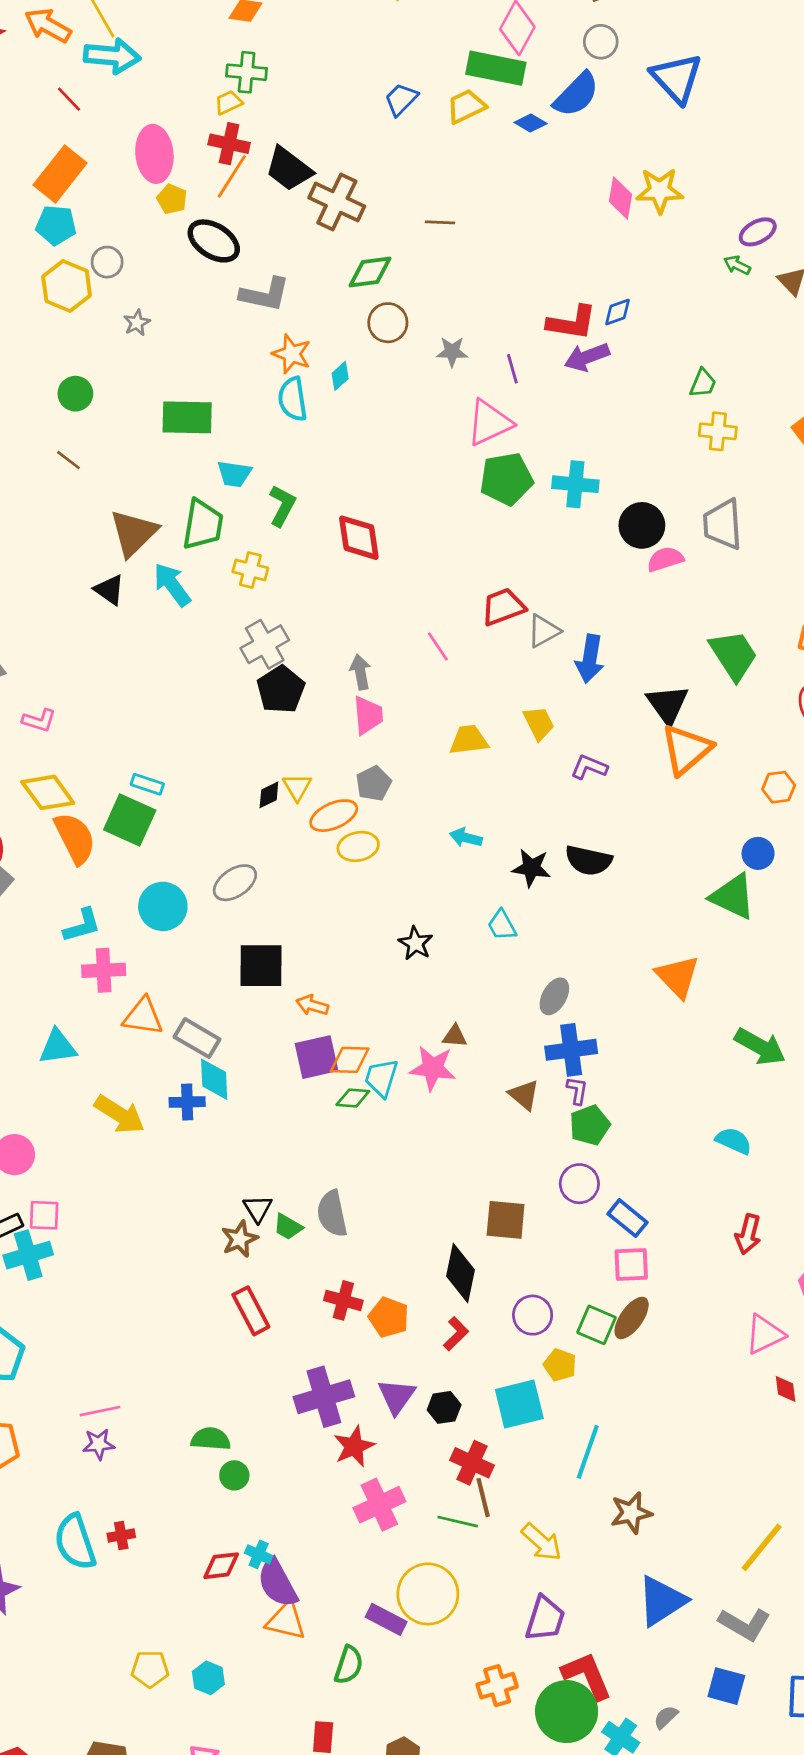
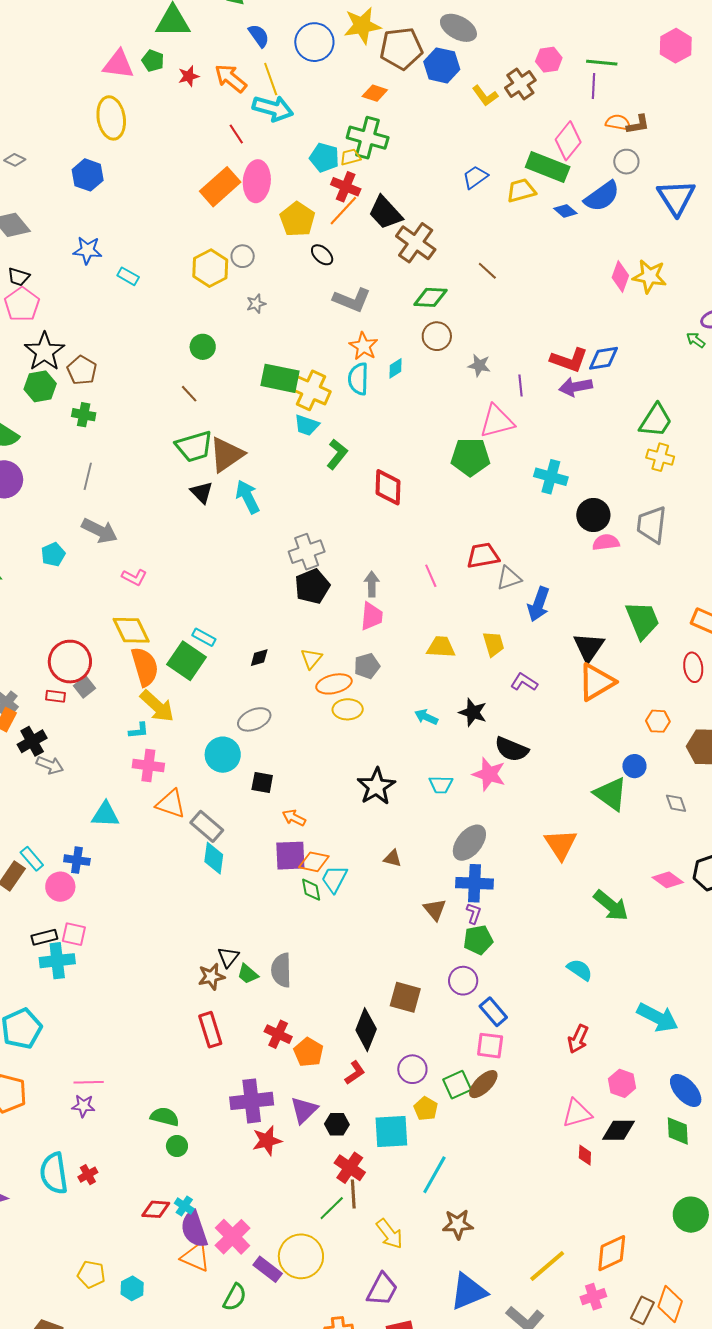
green cross: (247, 72) -> (368, 138), size x1.4
pink ellipse: (154, 154) -> (257, 181), moved
yellow pentagon: (172, 199) -> (297, 219), size x1.6
brown line: (440, 222) -> (487, 271), turned 30
cyan pentagon: (56, 225) -> (324, 158), moved
black ellipse: (214, 241) -> (322, 255), size x0.6
blue diamond: (617, 312) -> (603, 358), size x1.4
green trapezoid: (703, 383) -> (656, 421), size x1.6
green pentagon: (506, 479) -> (470, 457), moved
green trapezoid: (203, 524) -> (194, 446), moved, turned 54
yellow cross: (250, 570) -> (311, 390), moved, size x1.5
black diamond: (269, 795) -> (259, 658), moved
black star: (531, 868) -> (473, 712), moved
cyan circle: (163, 906) -> (223, 755), moved
cyan L-shape: (82, 925) -> (139, 730), size x0.7
cyan trapezoid: (502, 925) -> (441, 785), turned -70
black star: (416, 943) -> (376, 786), size x1.5
black square: (261, 966) -> (262, 782), size x0.6
gray ellipse: (554, 996) -> (469, 843), size x1.4
pink star: (433, 1068) -> (489, 774), moved
green diamond: (353, 1098) -> (311, 890), turned 65
blue cross: (187, 1102) -> (77, 860), moved
yellow arrow: (120, 1114) -> (157, 706), moved
green square: (596, 1325) -> (457, 1085), turned 32
pink cross: (379, 1505) -> (233, 1237), moved, turned -30
green line: (458, 1522) -> (332, 1208), turned -68
red cross: (121, 1535) -> (88, 1175), turned -30

